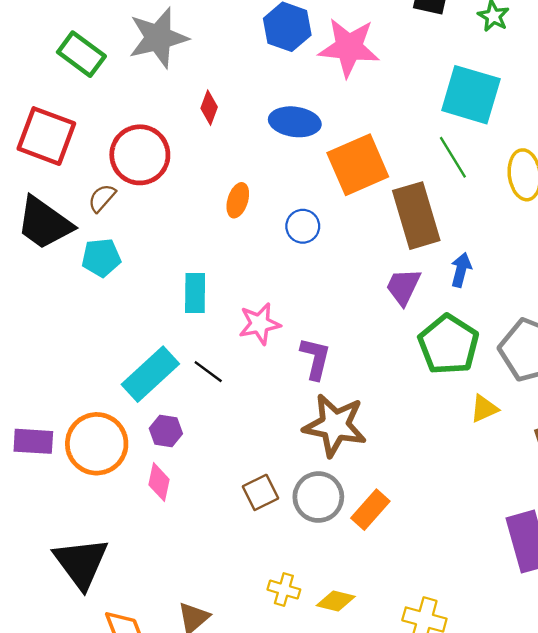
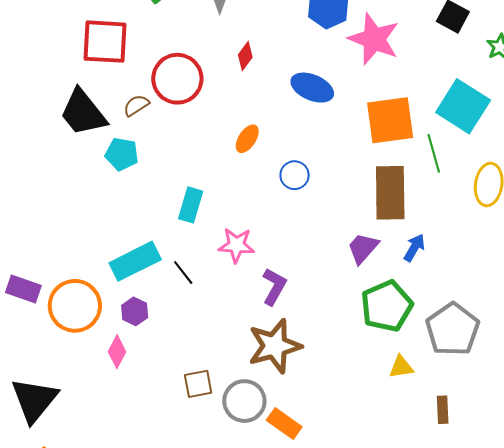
red square: (46, 136) -> (105, 42), turned -33
orange square: (358, 165) -> (390, 120), moved
brown star: (335, 425) -> (275, 346), turned 30
orange rectangle: (370, 510) -> (284, 424), turned 68

